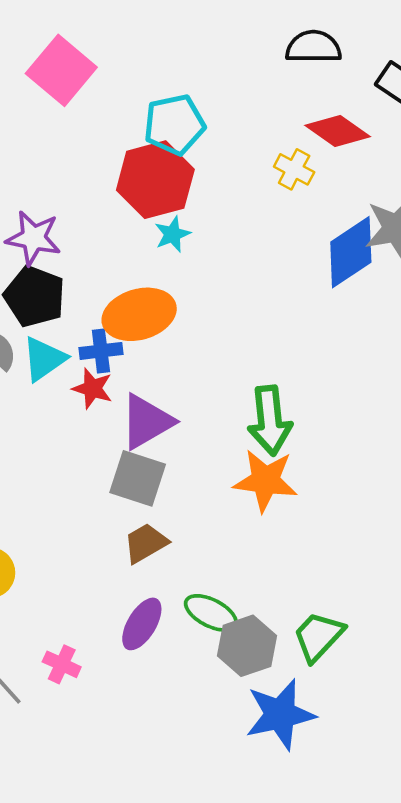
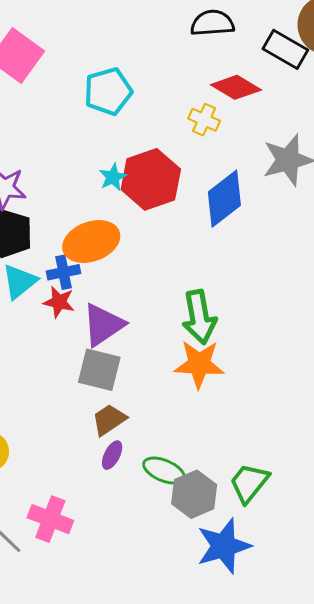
red hexagon: (155, 180) -> (151, 179), moved
blue diamond: (351, 252) -> (224, 199), moved
purple ellipse: (142, 624) -> (112, 455), moved, size x0.7
pink cross: (62, 664) -> (50, 519), size x1.5

